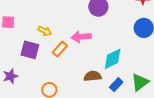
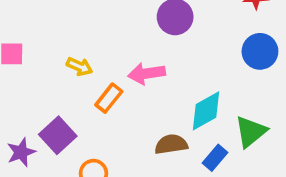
purple square: (30, 50) -> (58, 135), moved, turned 36
green triangle: (140, 82) -> (251, 132), moved

